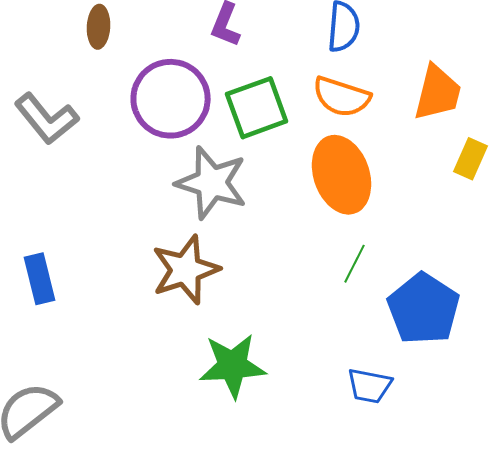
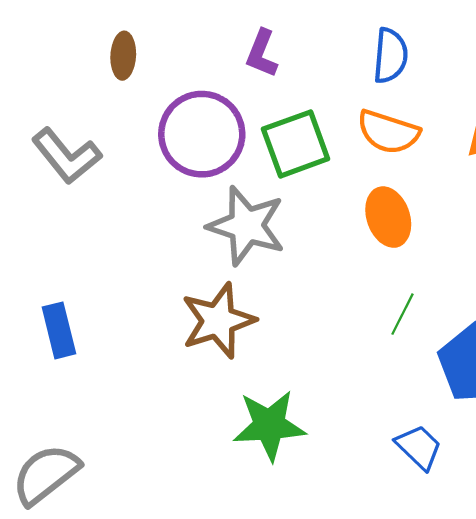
orange ellipse: (342, 175) -> (388, 217), size x0.7
blue trapezoid: (370, 386) -> (419, 447), turned -147

